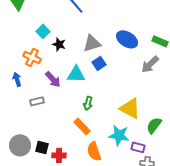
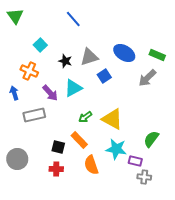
black star: (59, 44) -> (65, 61), moved
blue square: (99, 63) -> (104, 76), moved
cyan triangle: (76, 74) -> (73, 88), turned -30
gray rectangle: (37, 101) -> (34, 115), size x1.5
green arrow: (88, 103) -> (85, 117), turned 40
yellow triangle: (130, 108) -> (112, 119), moved
black square: (42, 147) -> (58, 147), moved

